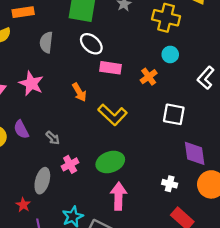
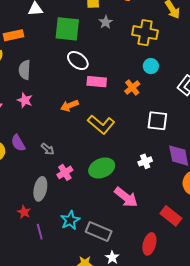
gray semicircle: (46, 42) -> (25, 70), moved
pink star: (31, 83) -> (25, 100), size x0.7
orange arrow: (79, 92) -> (69, 106), turned 102
white cross: (170, 184) -> (145, 161), moved, turned -32
pink arrow: (118, 196) -> (126, 197), moved, turned 130

